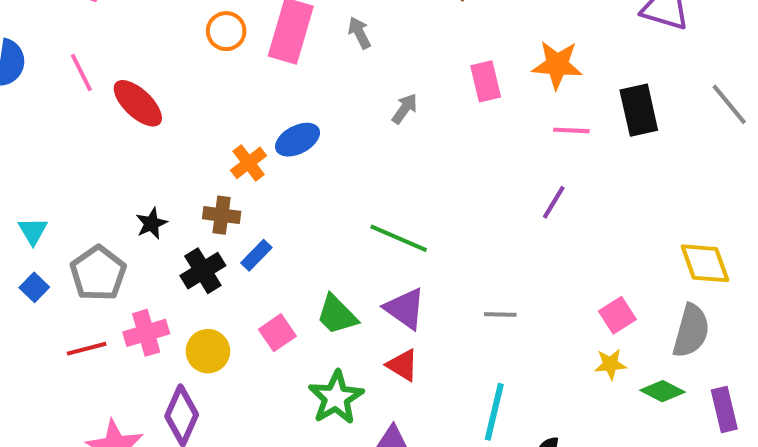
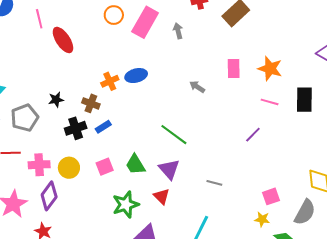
gray arrow: (405, 109) -> (197, 87), moved, turned -105
pink cross: (146, 333) -> (39, 165), moved

